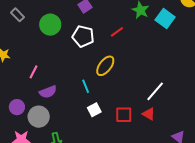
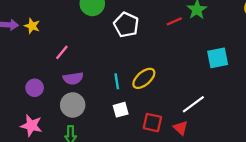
cyan square: (165, 19) -> (218, 58), moved, turned 30
red line: (117, 32) -> (174, 21), moved
yellow ellipse: (105, 66) -> (144, 78), moved
gray circle: (39, 117) -> (73, 105), moved

